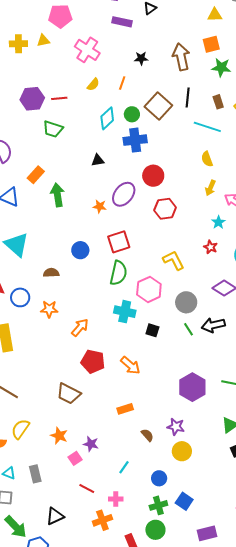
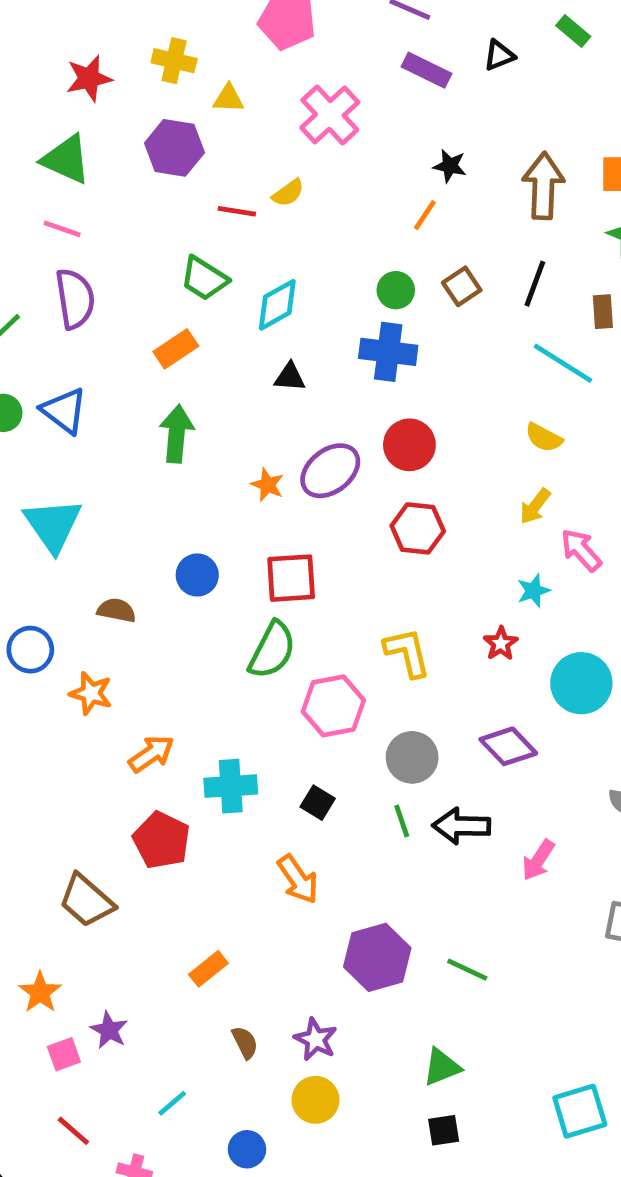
yellow triangle: (43, 41) -> (228, 99), moved
orange line: (122, 83) -> (425, 215), moved
yellow semicircle: (93, 84) -> (288, 193), moved
purple hexagon: (32, 99) -> (174, 148), moved
brown square: (158, 106) -> (462, 286), size x0.6
cyan diamond: (107, 118) -> (277, 305), moved
yellow semicircle: (207, 159) -> (544, 438), turned -56
orange rectangle: (36, 175) -> (176, 349), moved
cyan cross: (125, 312) -> (231, 786), moved, turned -30
orange arrow: (130, 365) -> (298, 879), moved
orange rectangle: (125, 409) -> (208, 969), turned -35

